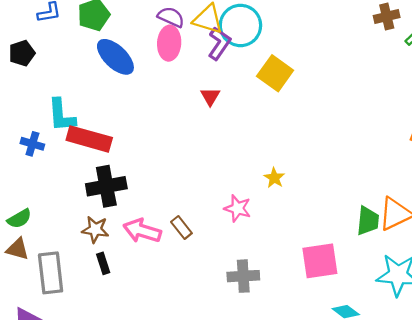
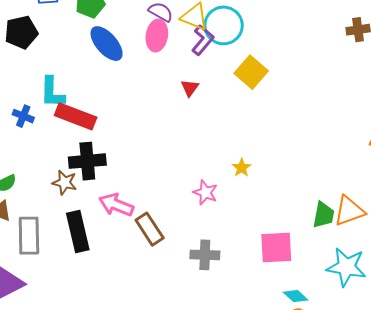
black pentagon: (22, 53) -> (21, 32), size x1.4
brown rectangle: (181, 228) -> (150, 229), moved, size x1.5
brown star: (95, 229) -> (65, 183), moved
black rectangle: (103, 263) -> (78, 231), size x2.0

